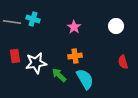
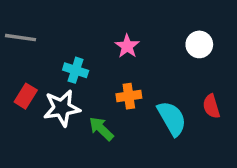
cyan cross: (33, 19) -> (76, 70), moved
red rectangle: (15, 56) -> (26, 96), turned 40
cyan semicircle: (85, 79) -> (172, 118), moved

